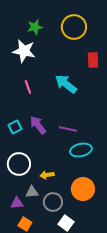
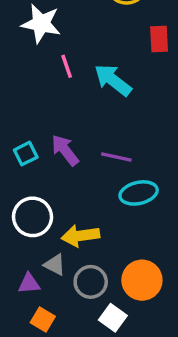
pink line: (28, 87) -> (67, 66), moved
yellow arrow: (47, 175) -> (80, 236), size x1.5
orange circle: (83, 189) -> (142, 280), moved
gray triangle: (32, 192) -> (55, 265), turned 32

